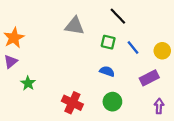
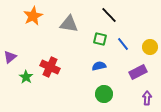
orange star: (14, 38) -> (33, 16), moved
blue semicircle: (107, 71) -> (99, 66), turned -32
red cross: (72, 103) -> (50, 67), moved

